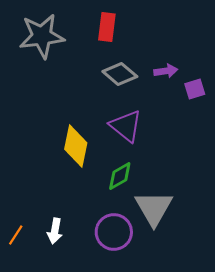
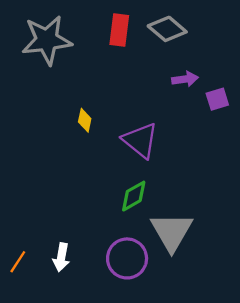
gray diamond: (120, 74) -> (167, 29), moved
yellow diamond: (76, 146) -> (85, 120), moved, size x0.5

